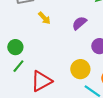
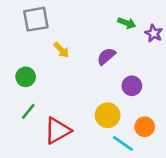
green circle: (15, 47) -> (26, 77), moved

